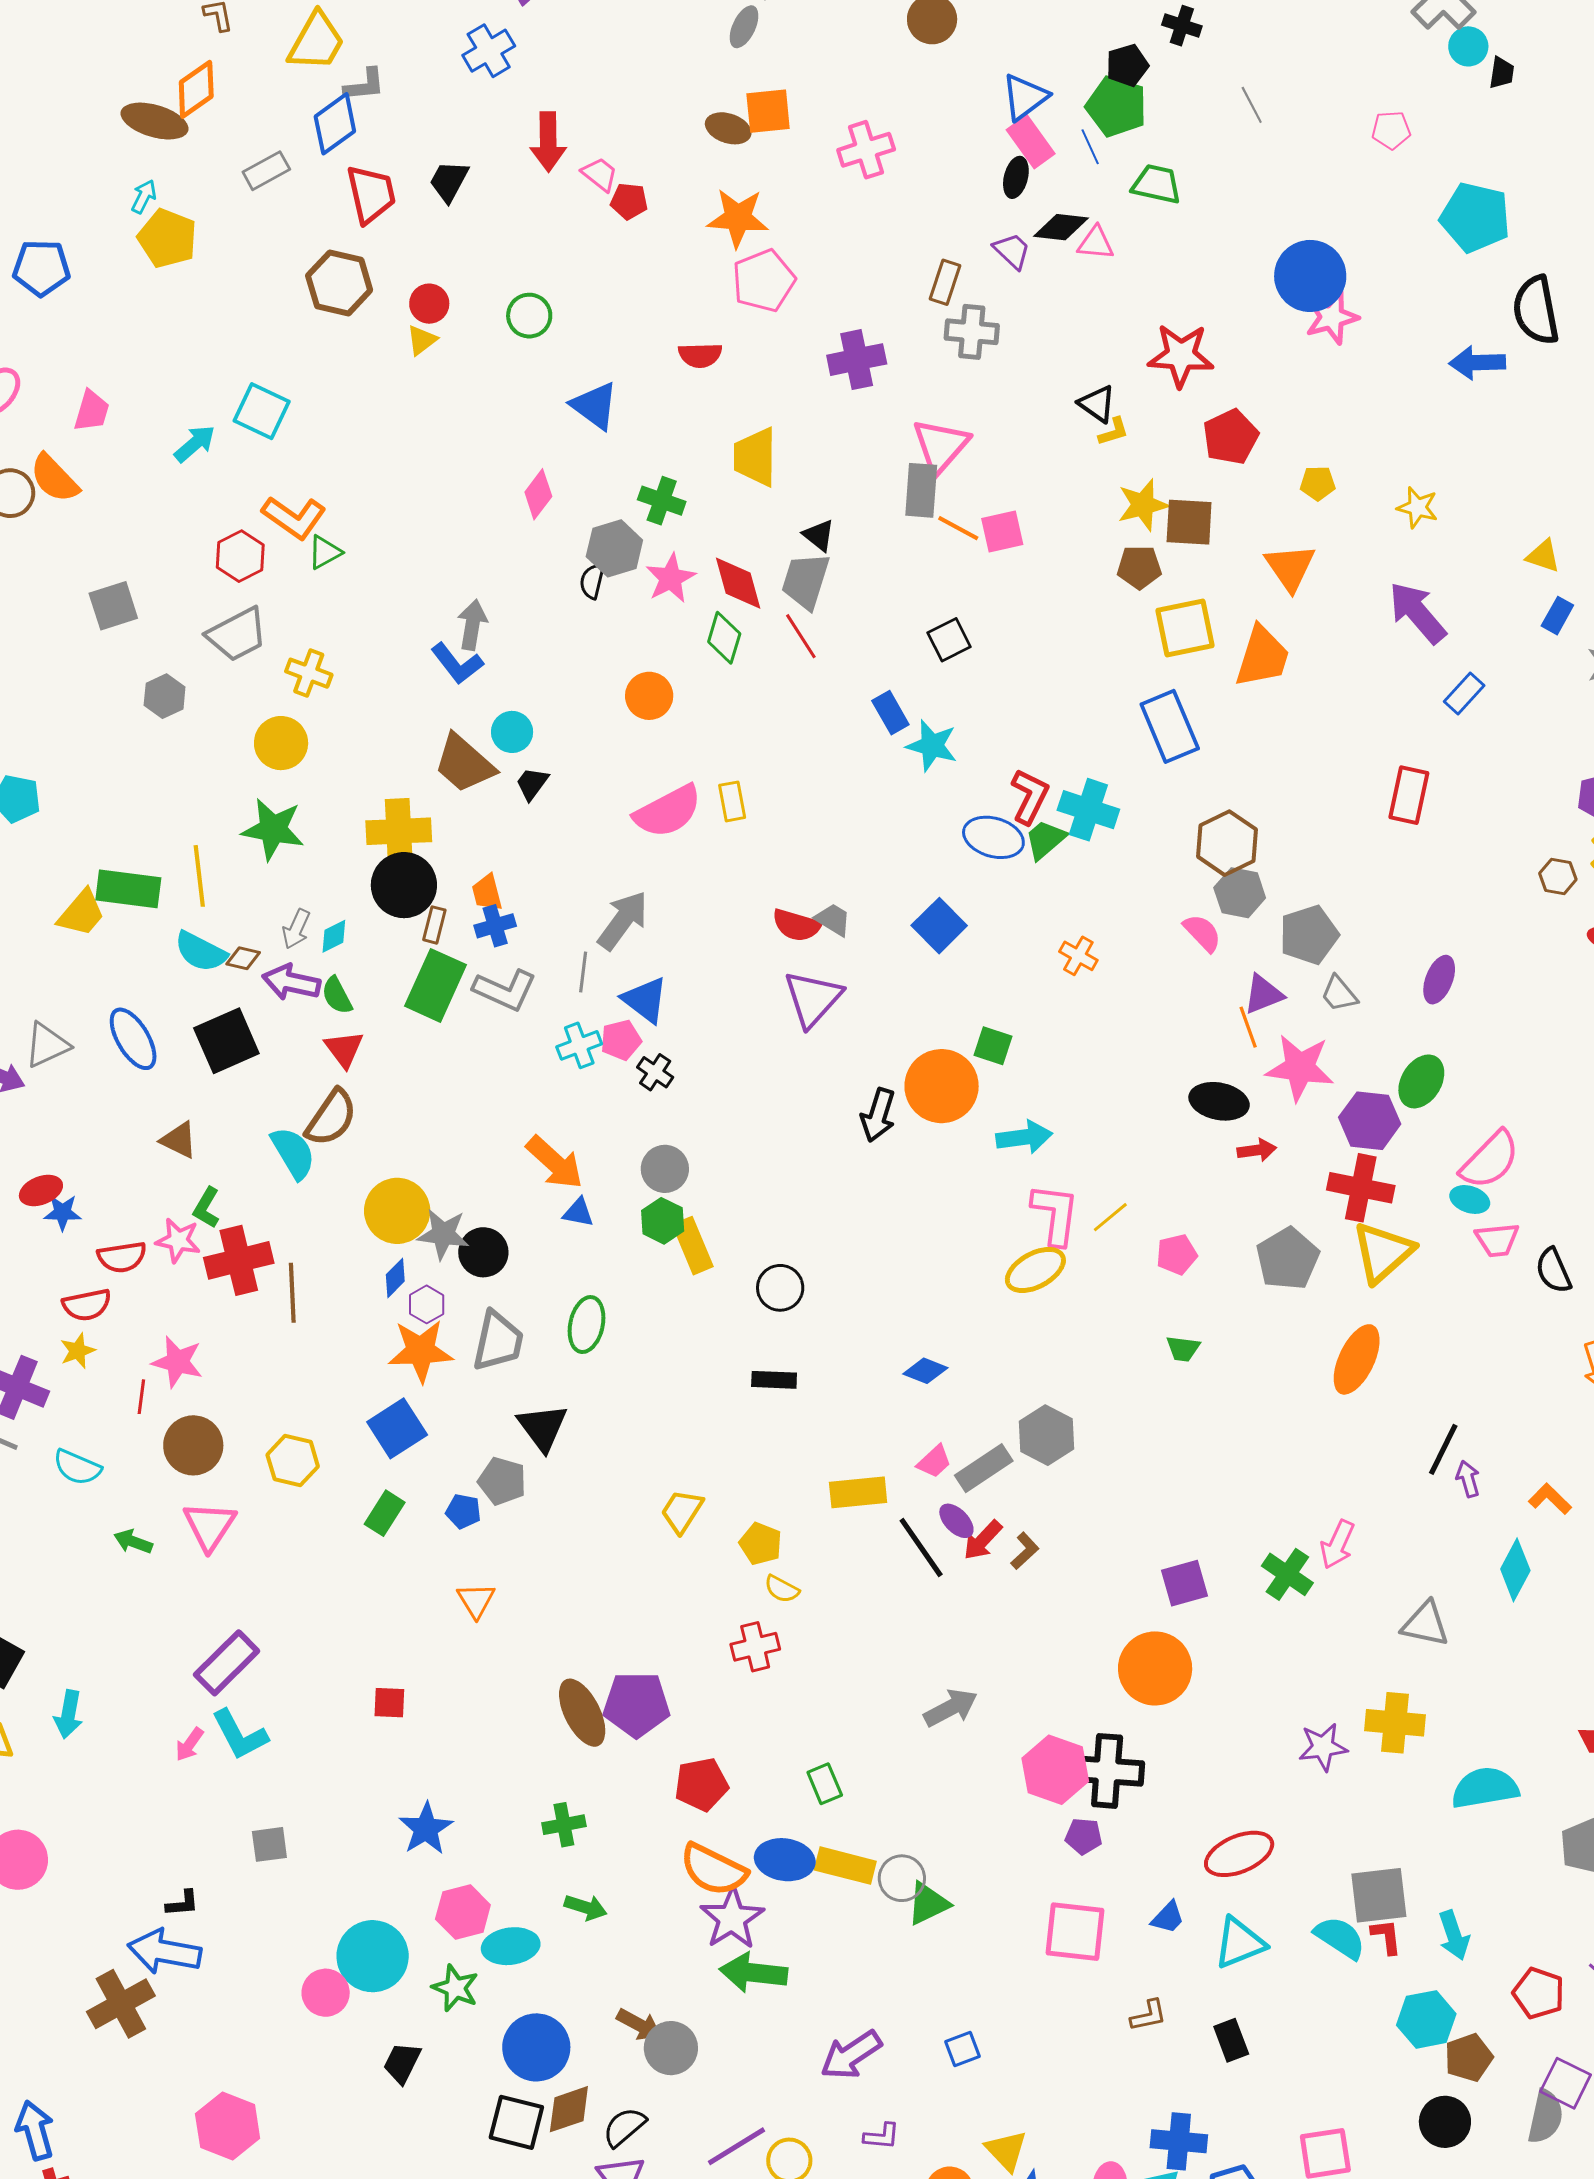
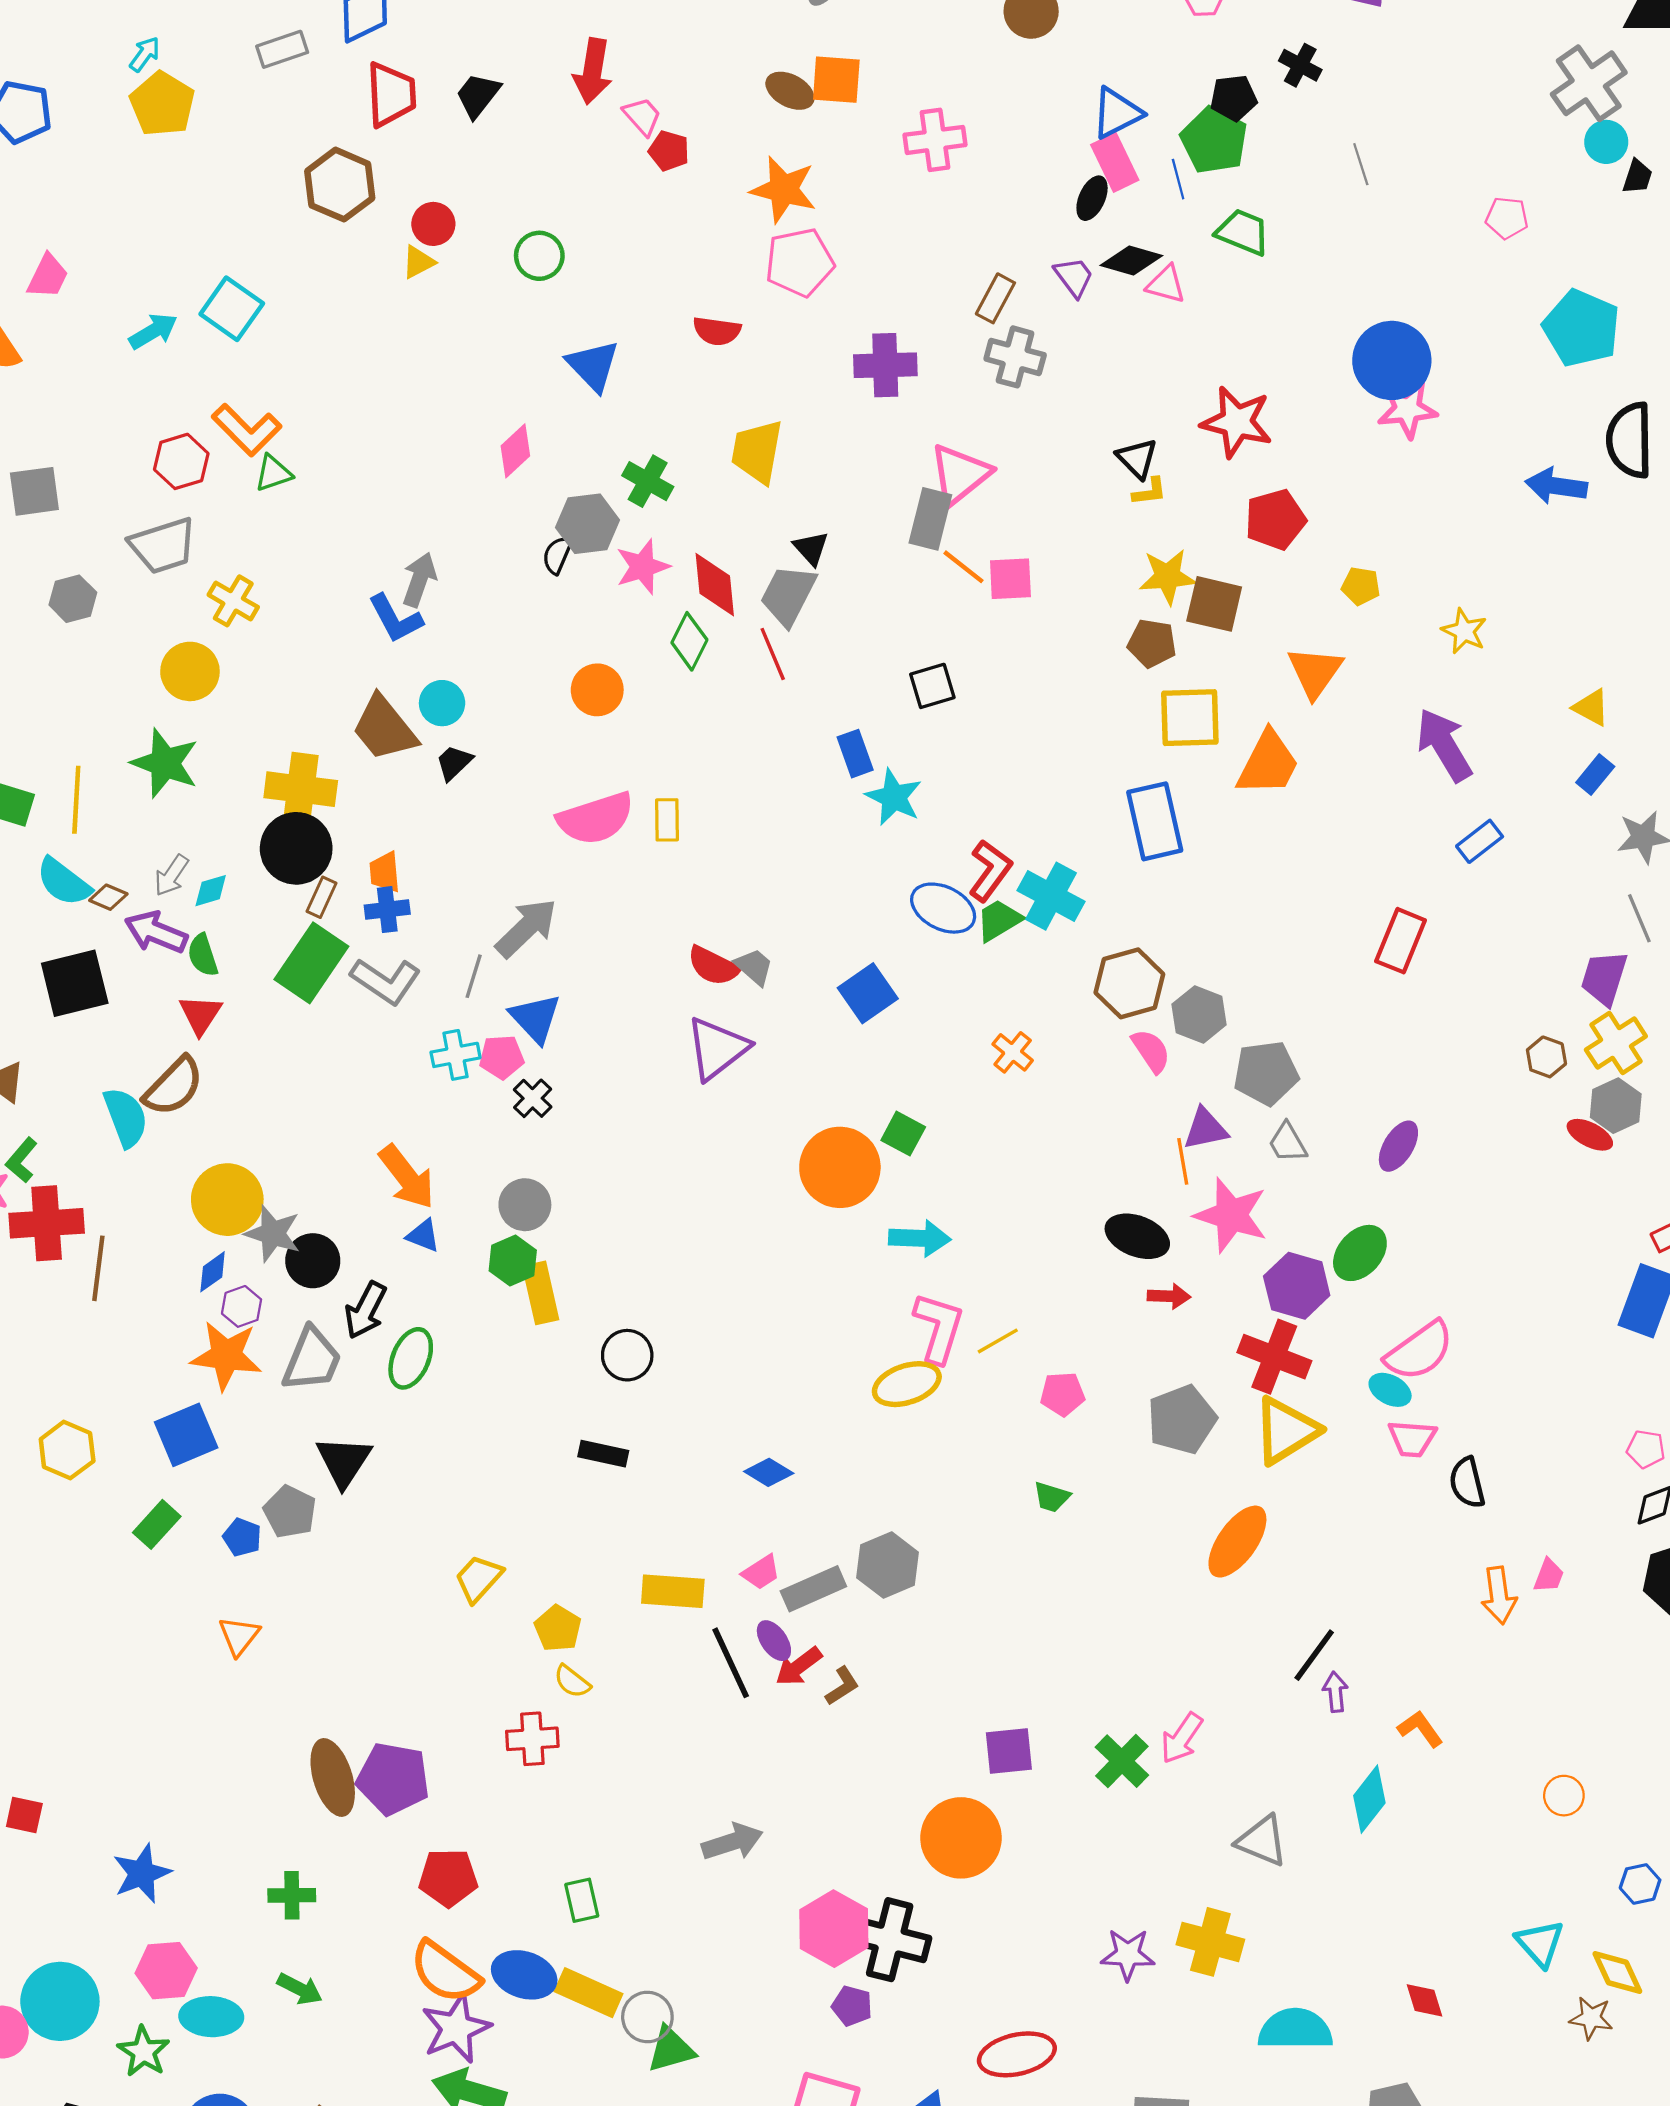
brown hexagon: (1227, 843) -> (1129, 983), moved
black arrow: (878, 1115) -> (366, 1310), moved
red square: (389, 1703) -> (24, 1815), moved

